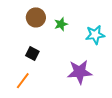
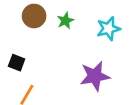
black square: (32, 54) -> (17, 63), moved

